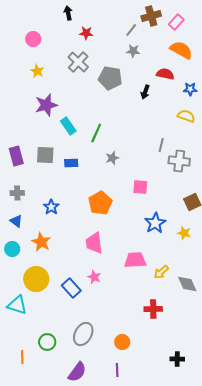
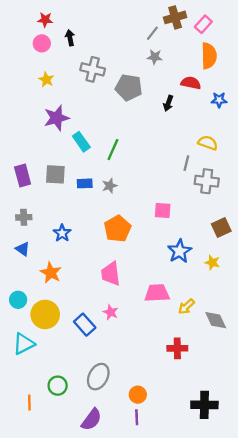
black arrow: (68, 13) -> (70, 38), moved
red star: (86, 33) -> (45, 20), moved
orange semicircle: (181, 50) -> (209, 56), turned 60
gray cross: (78, 62) -> (93, 69), turned -30
yellow semicircle: (186, 116) -> (208, 143), moved
gray star: (112, 158) -> (110, 186), moved
cyan circle: (12, 249) -> (18, 300), moved
cyan triangle: (17, 305) -> (24, 344), turned -45
orange circle: (122, 342) -> (138, 395), moved
black cross: (177, 359) -> (204, 405), size x1.6

